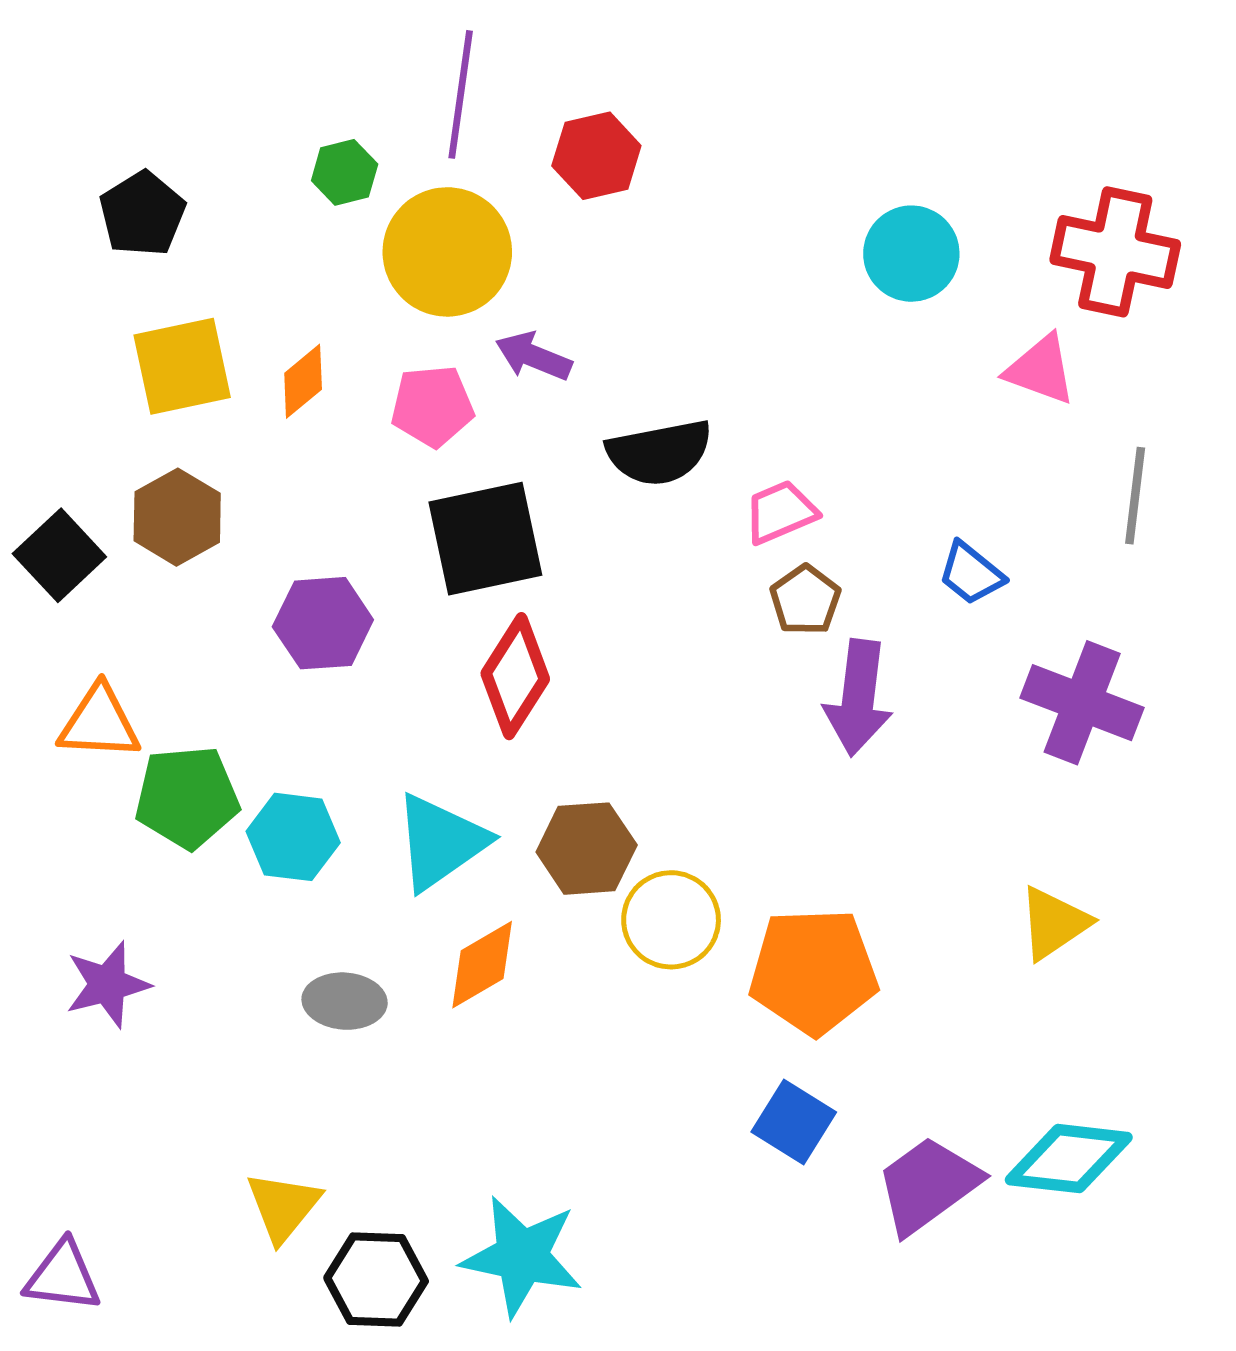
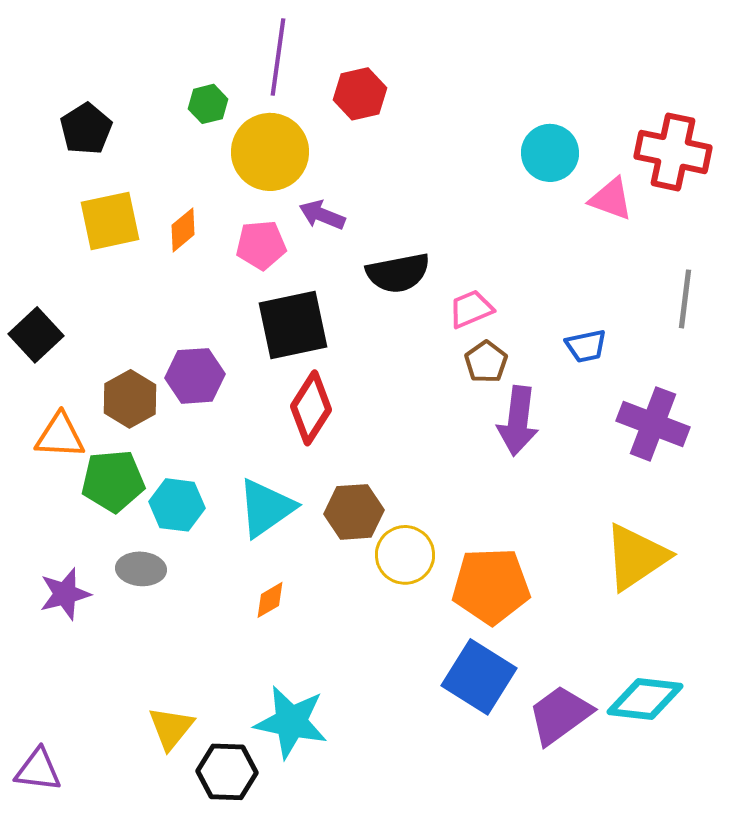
pink triangle: (1041, 370) -> (611, 199), moved
brown hexagon: (177, 517) -> (130, 399), moved
blue trapezoid: (971, 573) -> (586, 346), turned -51
yellow triangle: (1054, 923) -> (636, 557), size x1.5
orange diamond: (482, 965) -> (270, 600), moved, size x0.7
gray ellipse: (345, 1001) -> (141, 569), moved
blue square: (794, 1122) -> (479, 677), size x1.5
cyan star: (522, 1256) -> (291, 722), moved

